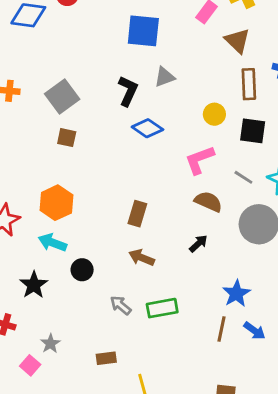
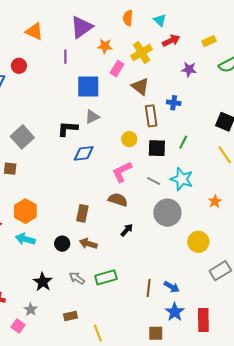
blue square: (143, 31) -> (88, 86), moved
black L-shape: (128, 91) -> (68, 129), turned -105
blue diamond: (147, 128) -> (84, 153), turned -35
brown square: (67, 138) -> (10, 169), moved
brown semicircle: (208, 202) -> (118, 200), moved
black circle: (82, 270) -> (62, 244), moved
black star: (34, 285) -> (43, 282), moved
blue star: (236, 294) -> (175, 312), moved

